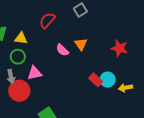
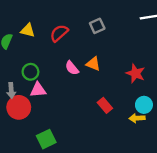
yellow triangle: (21, 38) -> (28, 30), moved
orange triangle: (81, 44) -> (93, 64), turned -40
green circle: (18, 57) -> (30, 72), moved
cyan circle: (108, 80) -> (144, 105), moved

